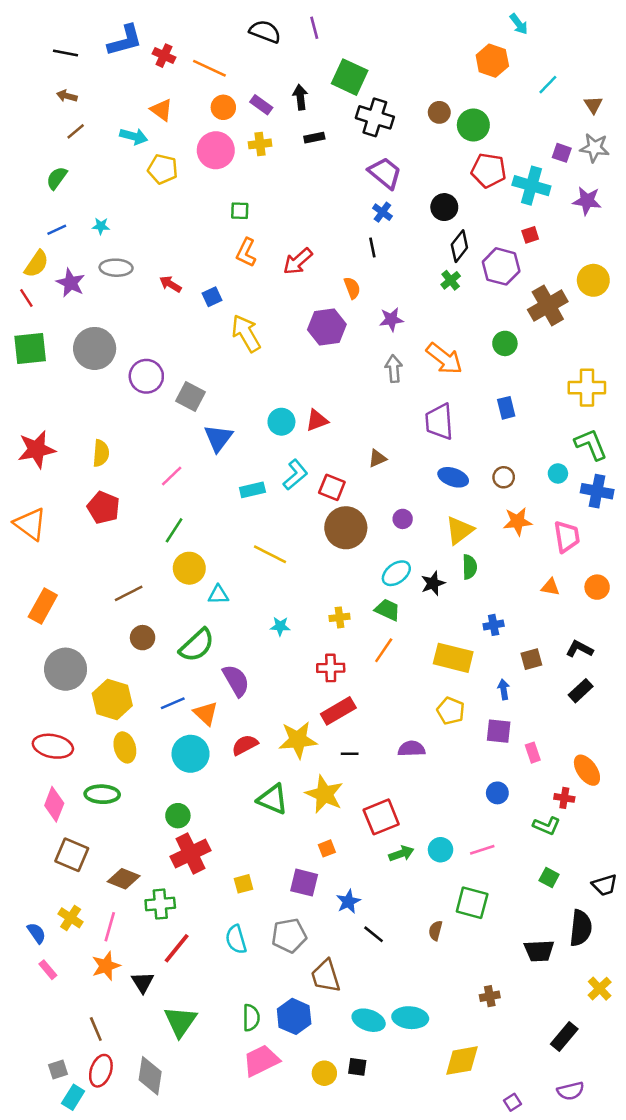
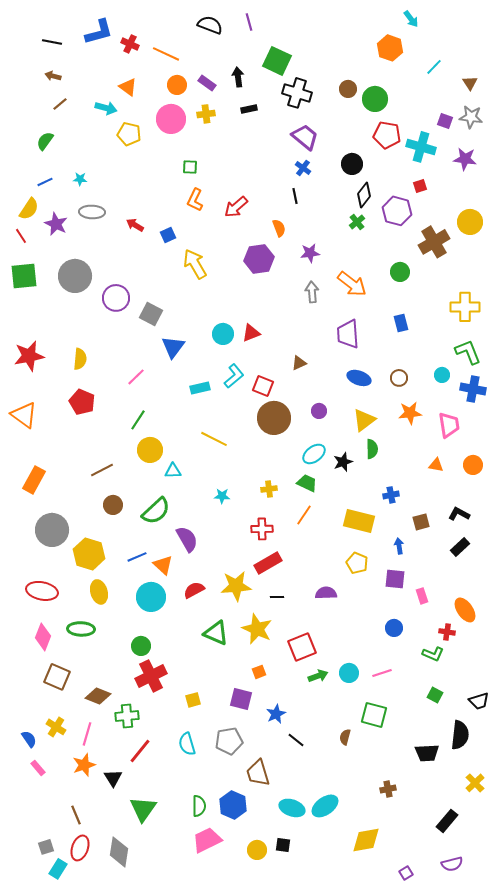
cyan ellipse: (410, 1018) -> (325, 806), turned -40

